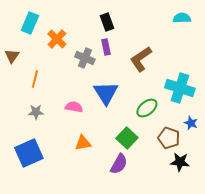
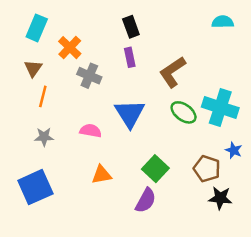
brown triangle: (12, 56) -> (33, 68), moved
gray cross: (85, 58) -> (89, 76), moved
green ellipse: (147, 108) -> (184, 112), moved, turned 75

